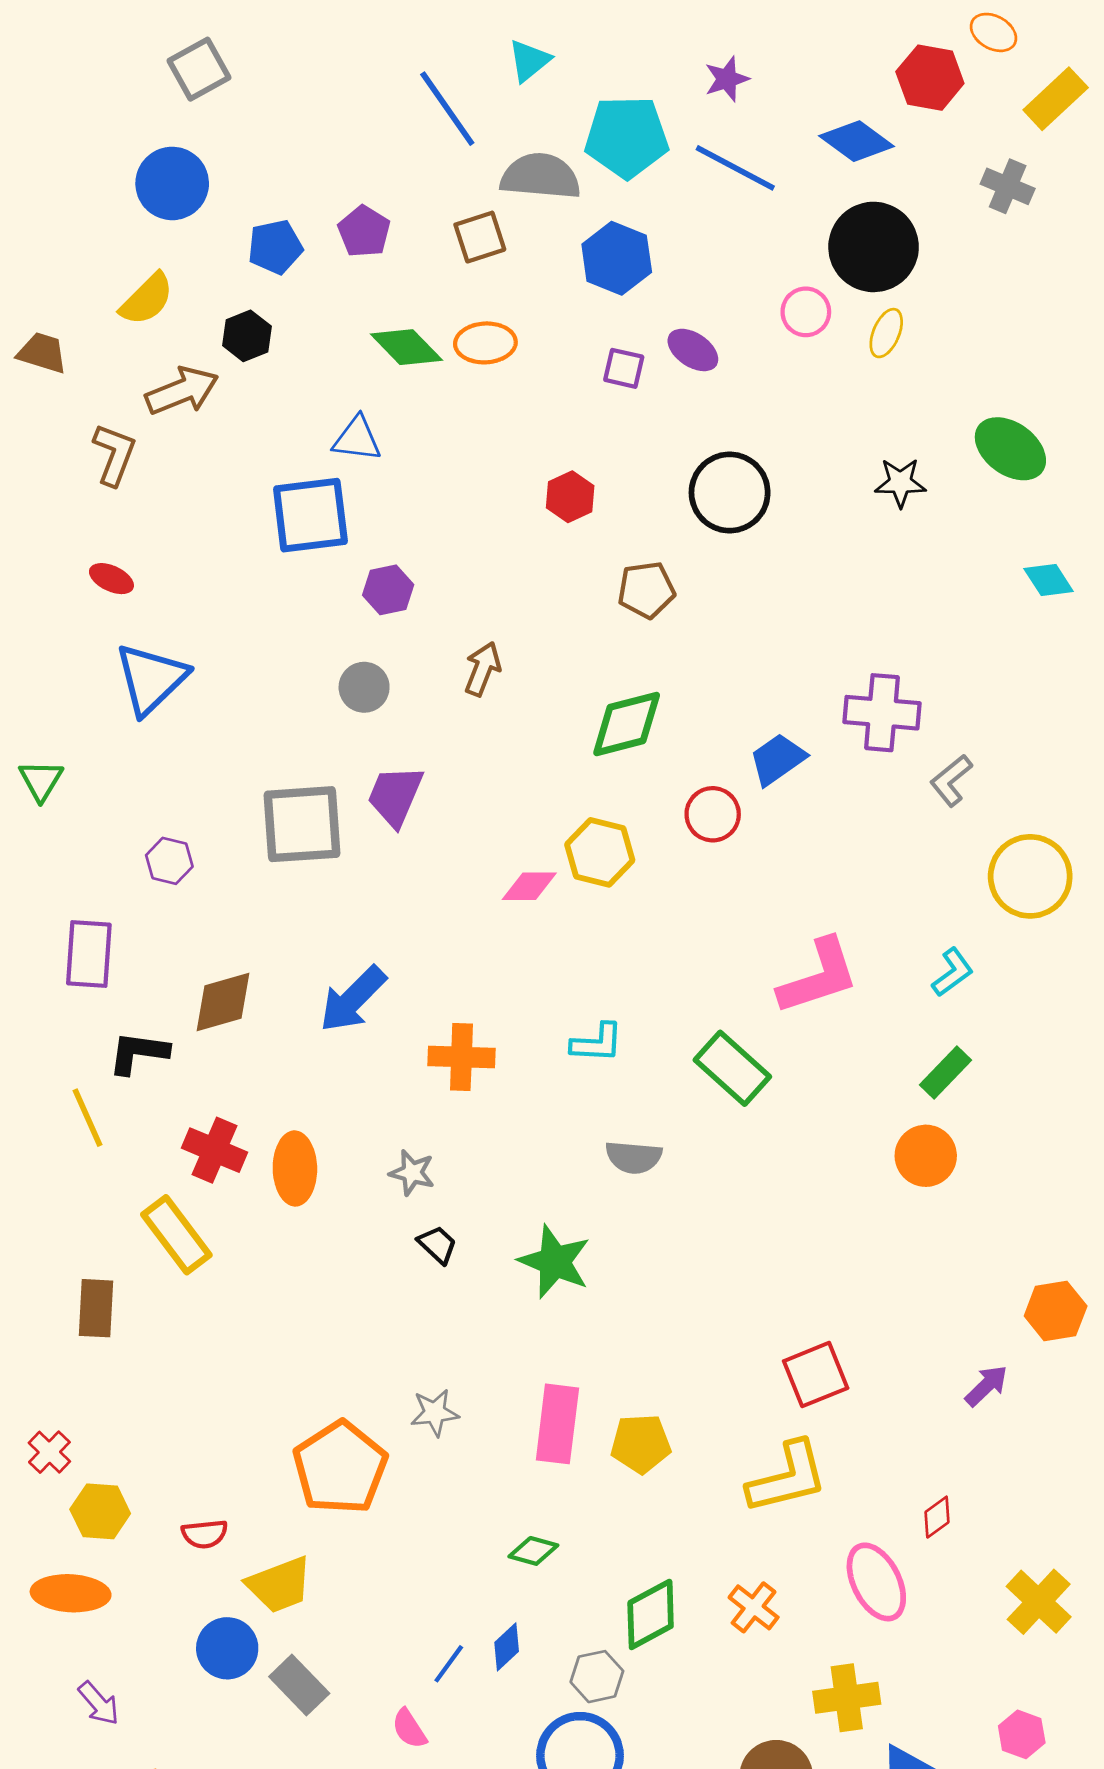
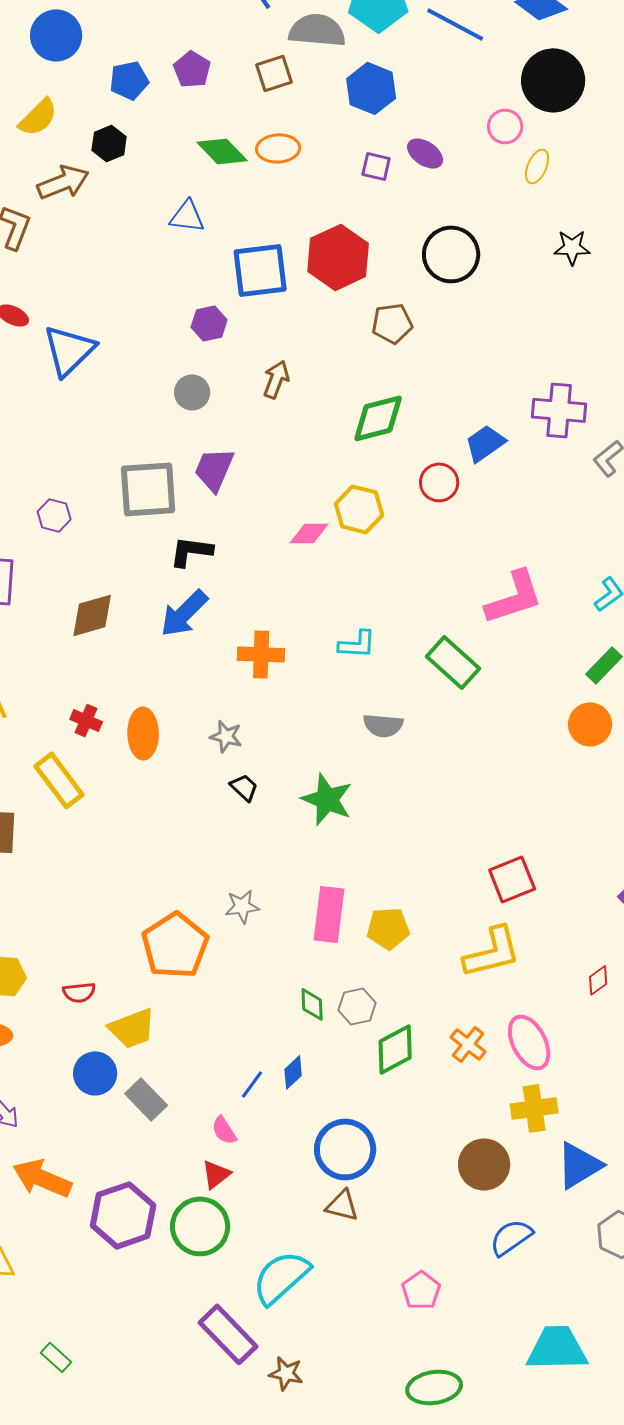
yellow ellipse: (886, 333) -> (537, 166), moved
red hexagon: (570, 497) -> (338, 257), size x1.8
blue square: (310, 515) -> (260, 270), moved
blue triangle: (151, 679) -> (69, 350), moved
black L-shape: (138, 1053) -> (191, 551), moved
red cross: (214, 1150) -> (86, 720), size x0.7
green diamond: (533, 1551) -> (312, 1004), turned 72
pink ellipse: (876, 1582) -> (529, 1042), moved
gray hexagon: (597, 1677) -> (357, 1006), moved

